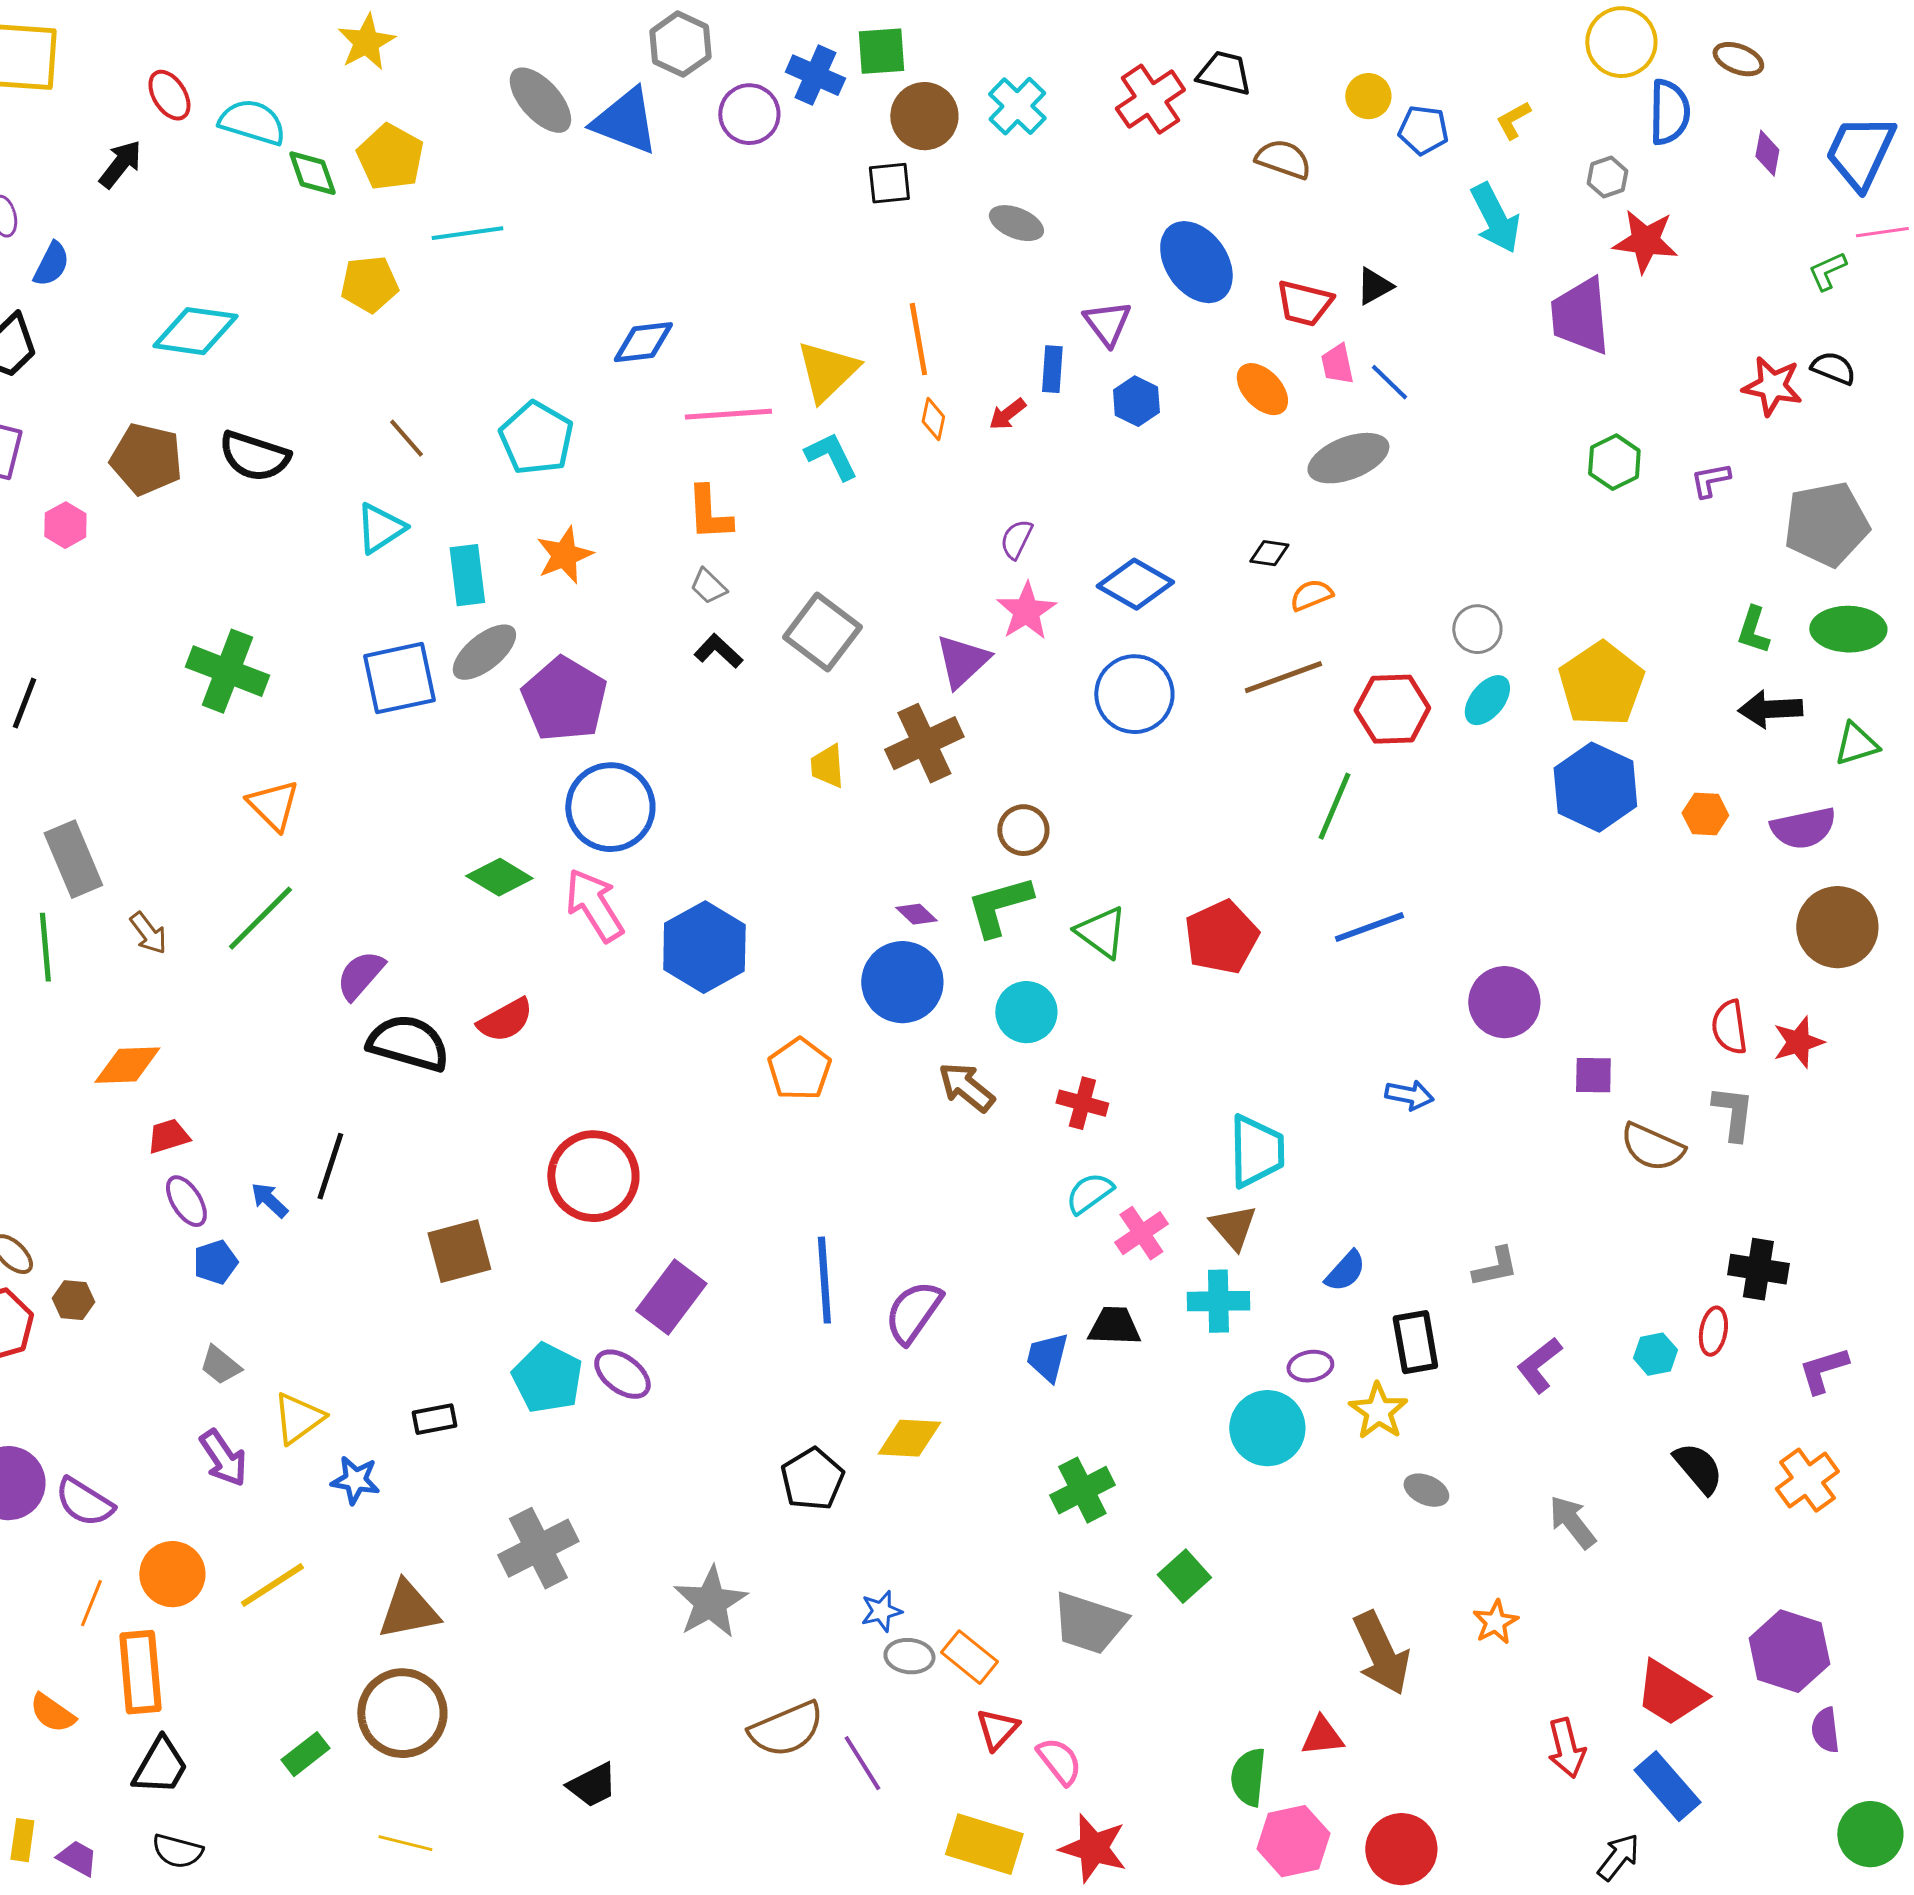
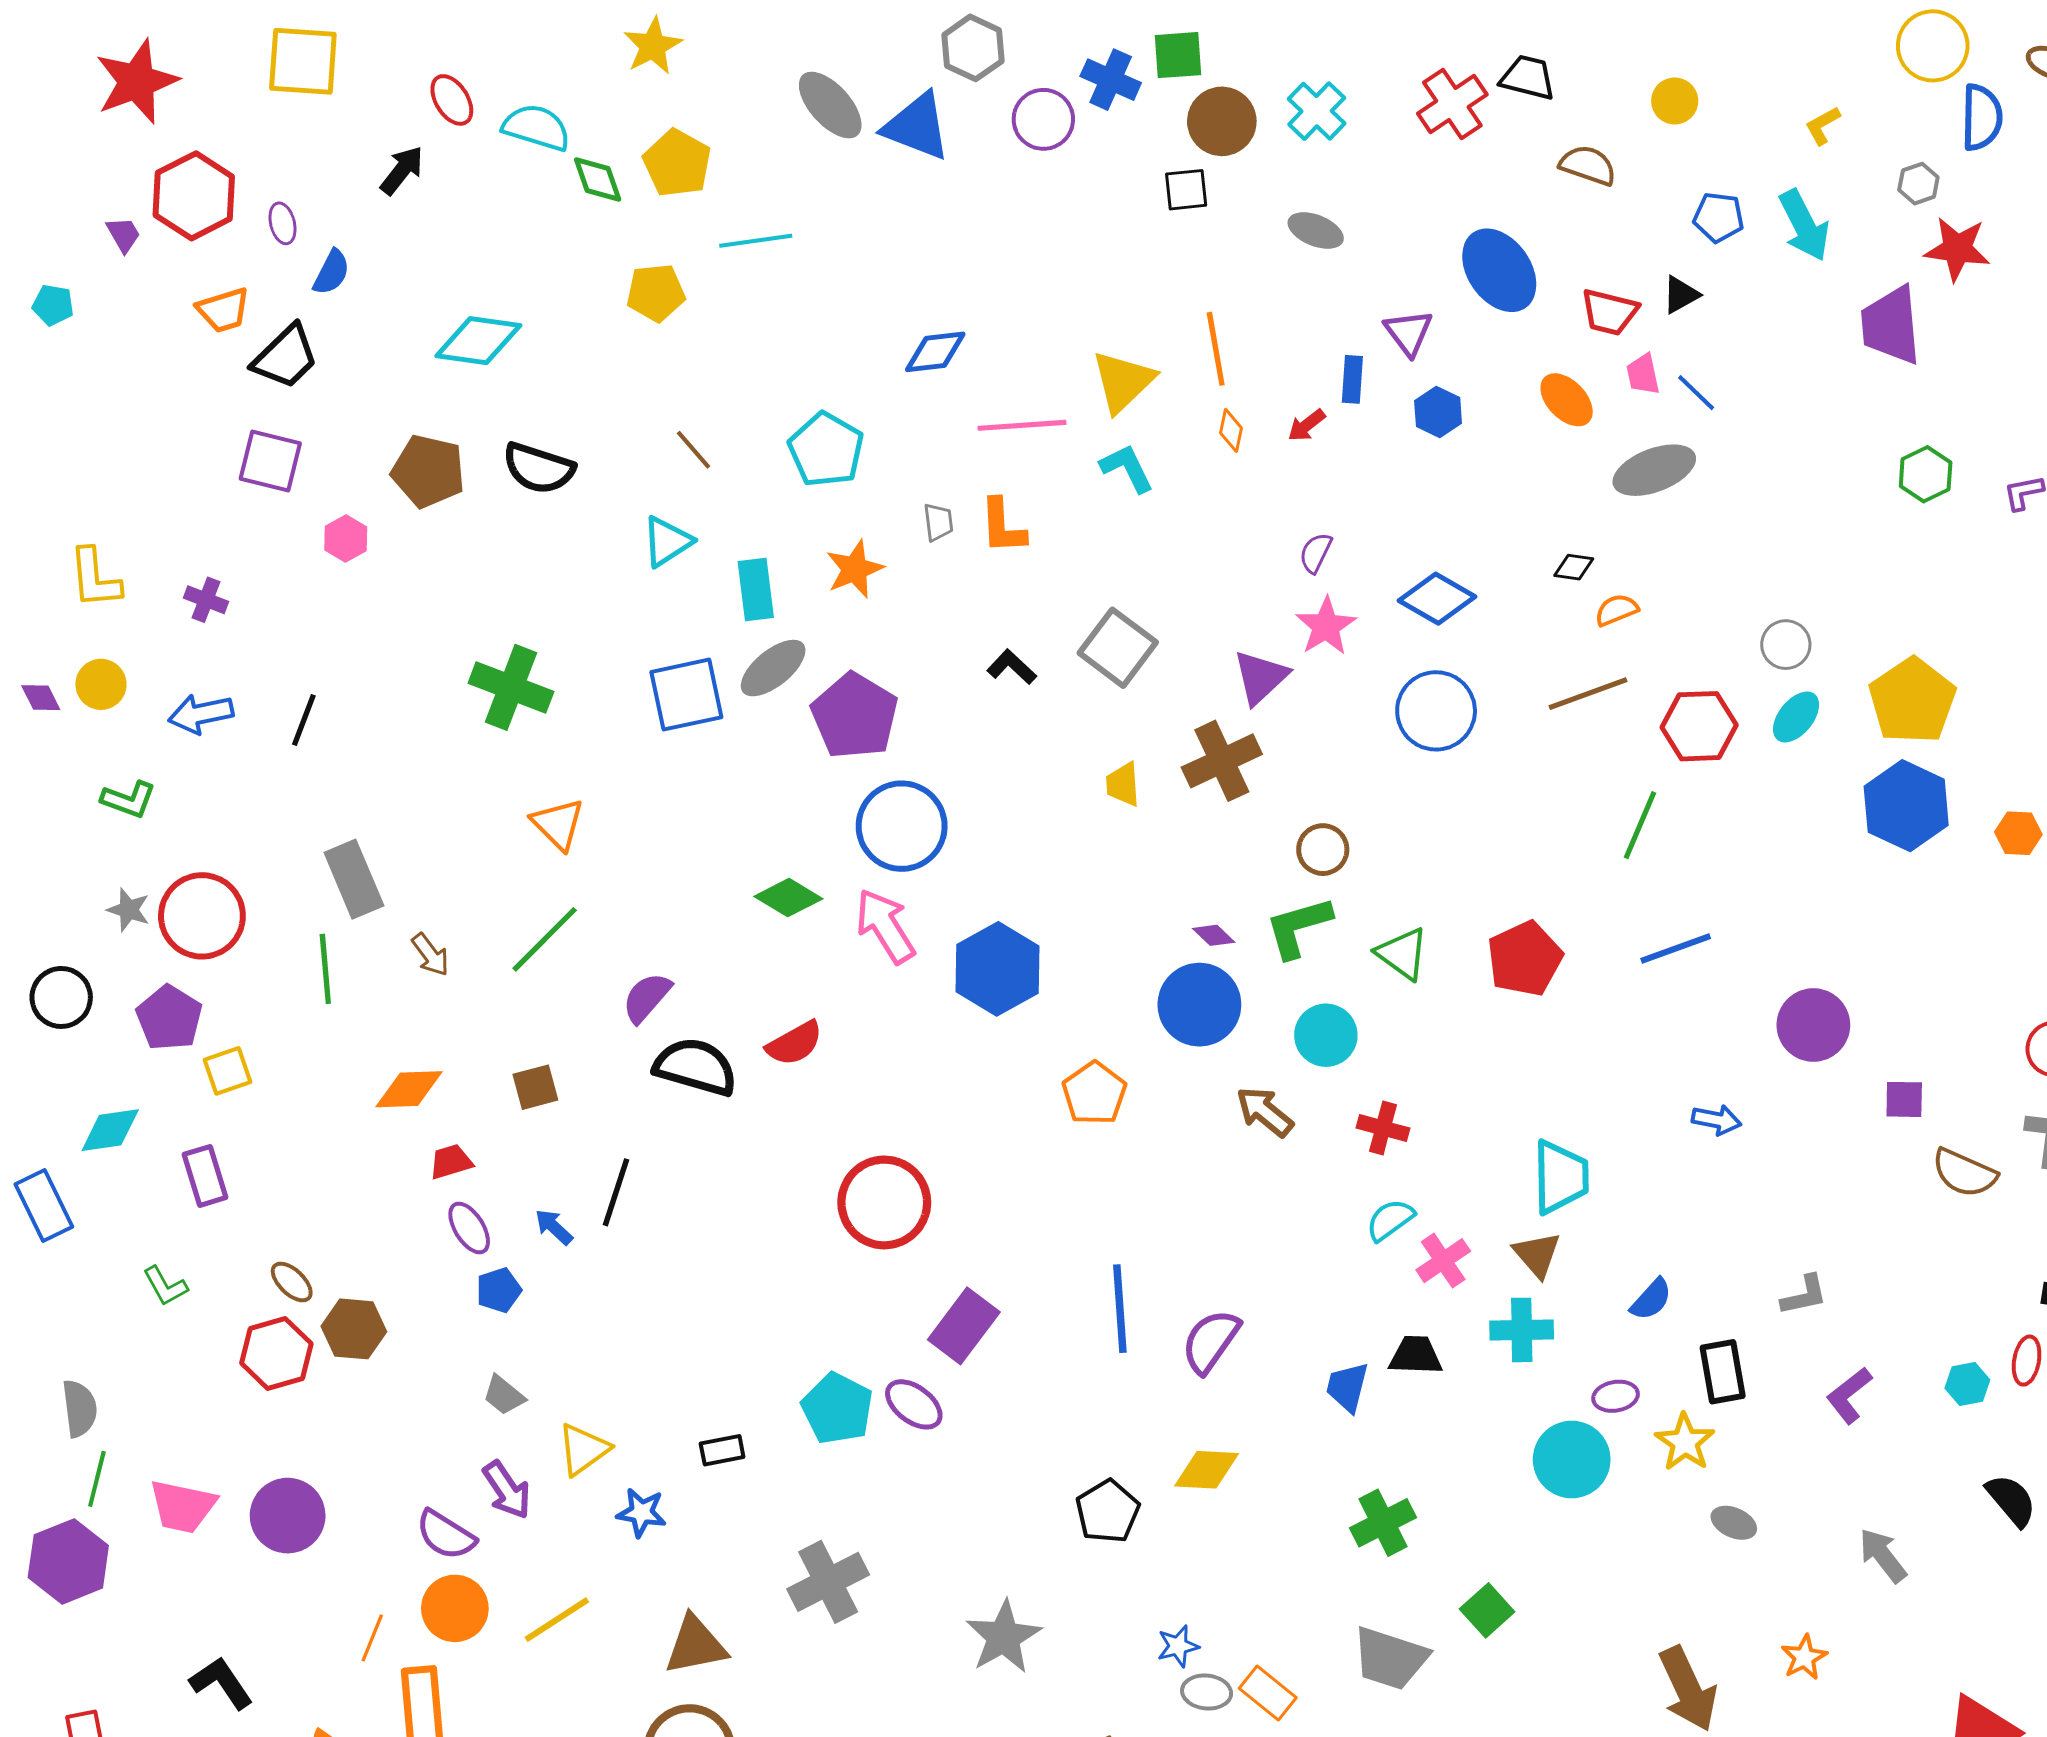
blue pentagon: (1423, 130) -> (1719, 217), moved
gray trapezoid: (708, 586) -> (938, 522), moved, turned -141
brown square: (459, 1251) -> (535, 1087), moved, size x0.7
brown hexagon: (73, 1300) -> (354, 1329), size x1.5
purple semicircle: (84, 1502) -> (446, 1535), moved

